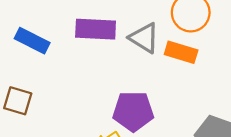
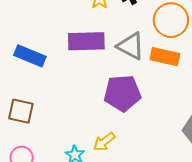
purple pentagon: (133, 111) -> (122, 93), moved

